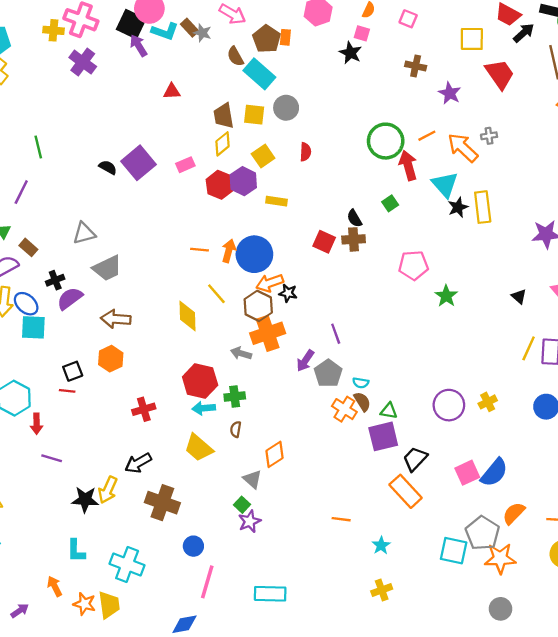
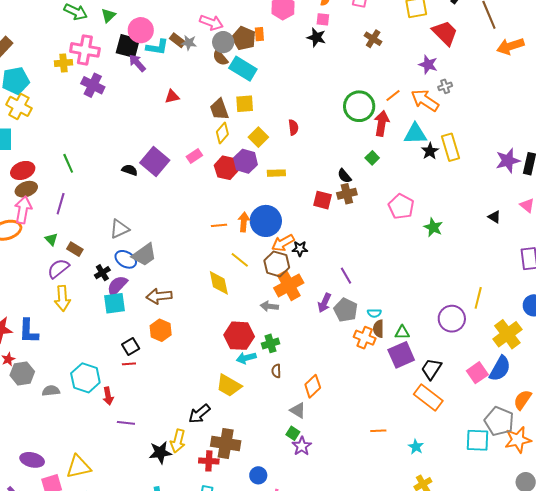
brown cross: (416, 66) -> (373, 39), turned 30
purple star: (450, 93) -> (428, 65), moved
gray circle: (286, 108) -> (223, 42), moved
red arrow: (408, 165) -> (382, 123), turned 35
cyan triangle: (445, 184) -> (415, 134), turned -40
pink pentagon: (413, 265) -> (401, 206), turned -30
blue ellipse: (26, 304) -> (126, 259), moved
cyan square: (33, 327) -> (115, 303), moved
yellow line: (529, 348) -> (478, 298), moved
brown semicircle: (362, 402) -> (378, 329), turned -138
yellow cross: (488, 402) -> (507, 334), moved, size x1.8
red cross: (144, 409) -> (209, 461), moved, turned 30
yellow trapezoid: (199, 448) -> (229, 386), moved

